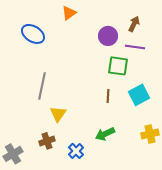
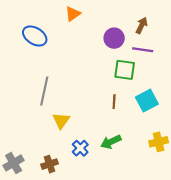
brown cross: (47, 141) -> (50, 164), moved
blue cross: (76, 151) -> (80, 148), moved

